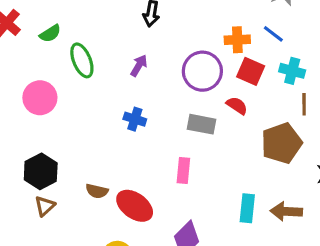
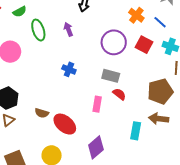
orange cross: (237, 40) -> (136, 15), moved, turned 35
purple arrow: (139, 65) -> (68, 29), moved, turned -56
red semicircle: (237, 106) -> (119, 94), moved
brown arrow: (286, 211) -> (159, 119), moved

